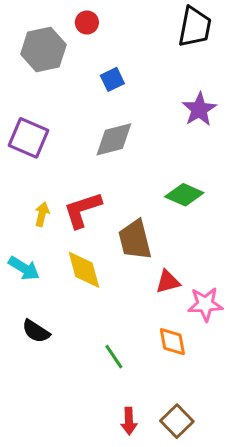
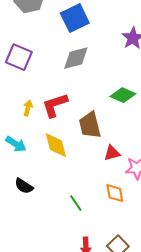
blue square: (112, 79) -> (75, 18), size x1.8

